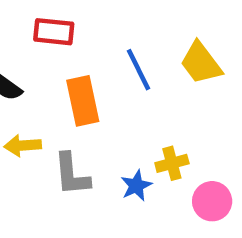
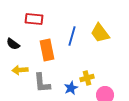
blue line: (139, 70) -> (72, 36), turned 42

